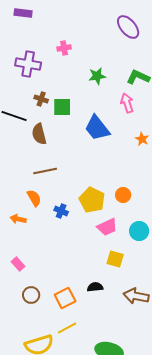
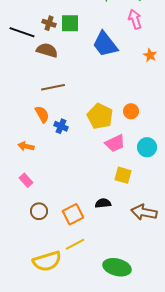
brown cross: (41, 99) -> (49, 23), moved
brown semicircle: (39, 134) -> (47, 50), turned 120
blue cross: (61, 211) -> (61, 126), moved
orange arrow: (18, 219) -> (26, 146), moved

